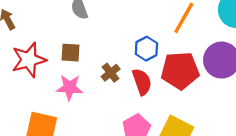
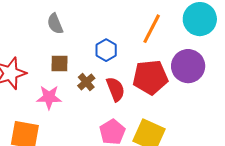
blue hexagon: (146, 49) -> (106, 50), moved
brown square: (71, 53) -> (60, 64), moved

